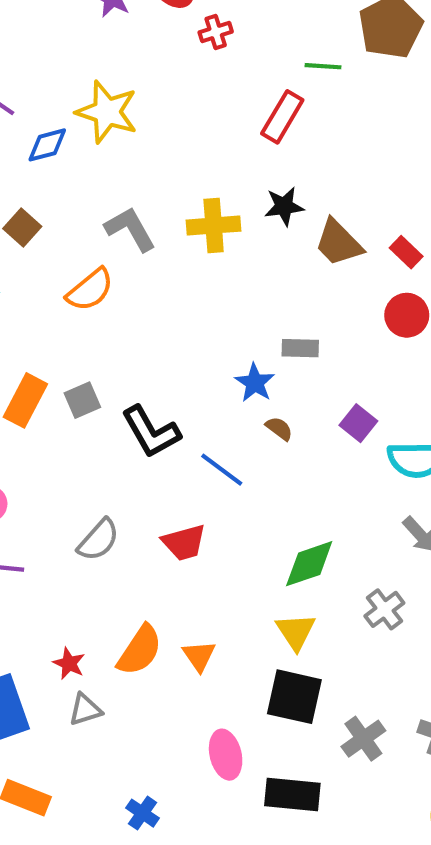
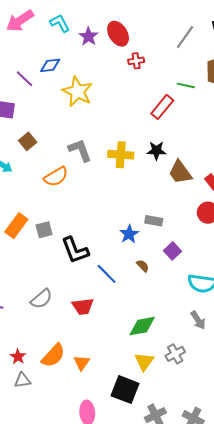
blue diamond: (47, 145) -> (50, 65), moved
purple square: (358, 423) -> (172, 251), moved
brown semicircle: (279, 429) -> (143, 266), moved
yellow triangle: (296, 631) -> (144, 362), moved

